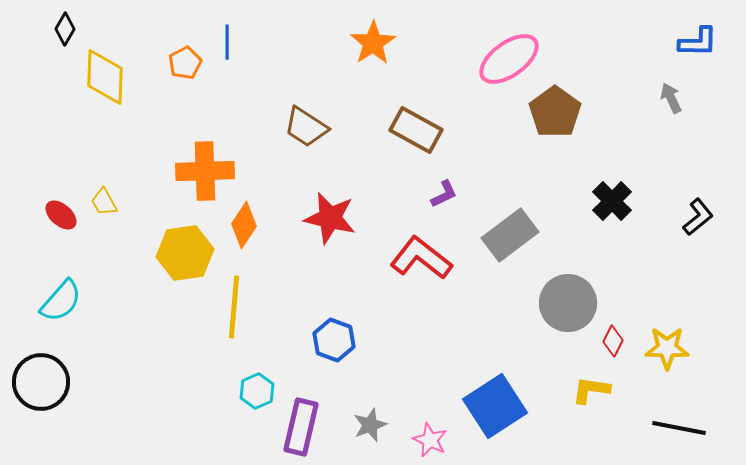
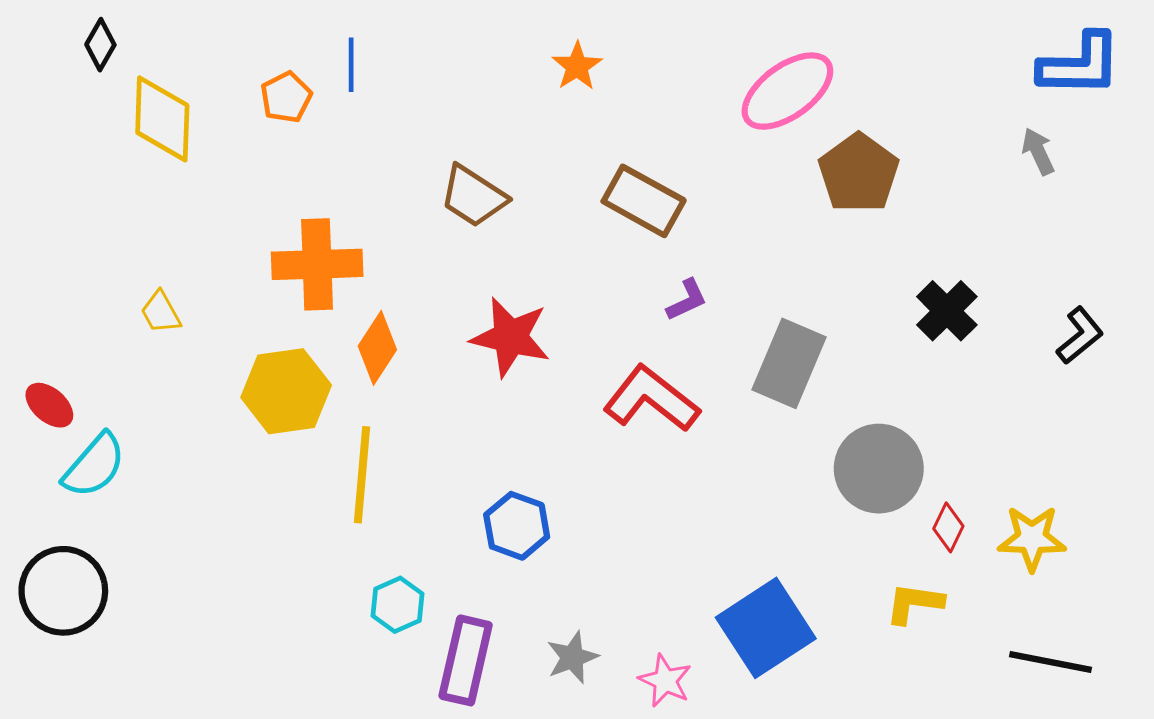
blue L-shape: (698, 42) -> (1080, 65), size x1.4
orange star: (373, 43) -> (577, 66), size x0.7
red ellipse: (61, 215) -> (49, 405), moved
gray rectangle: (510, 235) -> (789, 363), turned -30

